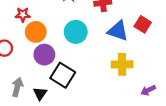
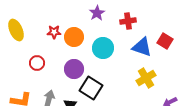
orange circle: (36, 32) -> (74, 37), moved
yellow cross: (122, 64) -> (146, 78), turned -30

